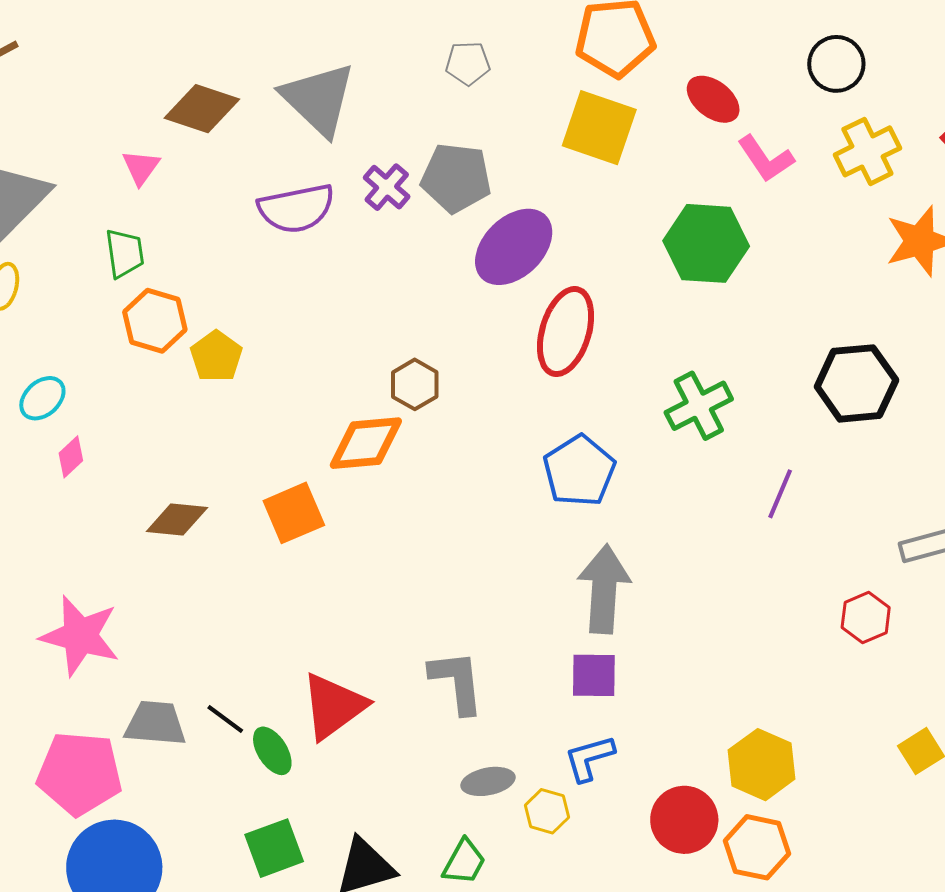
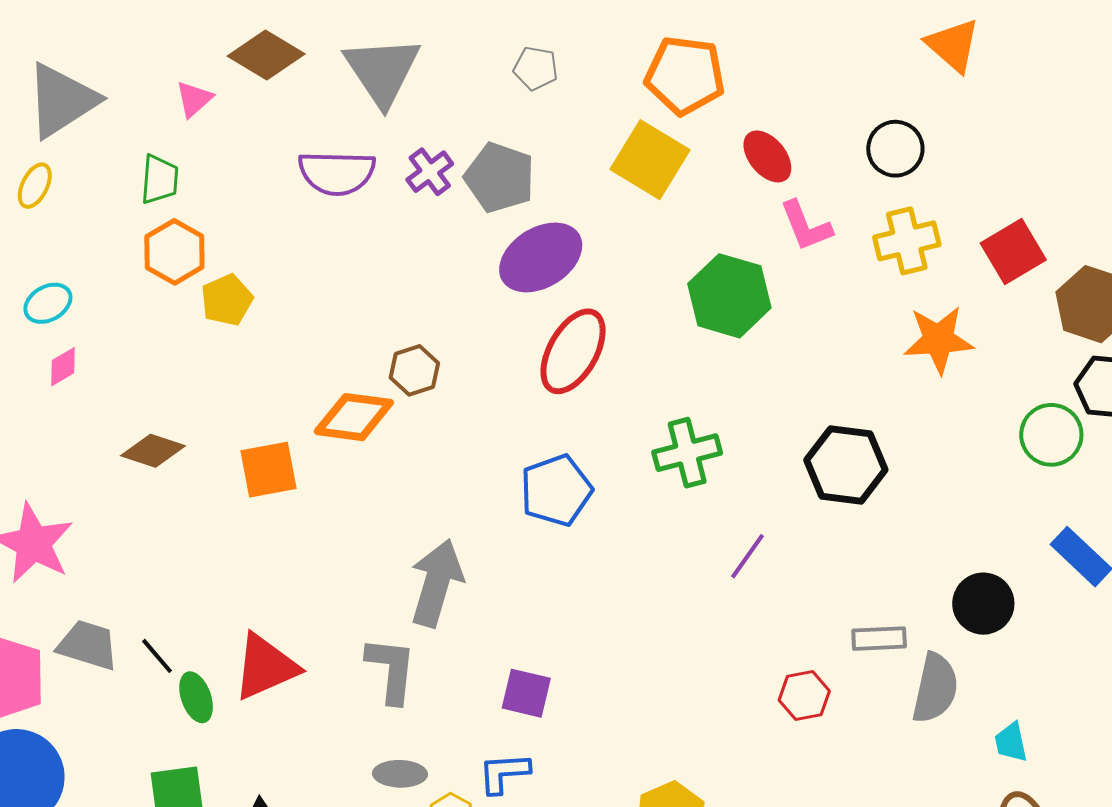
gray arrow: (604, 589) -> (437, 583), moved

